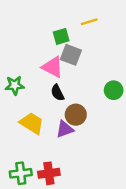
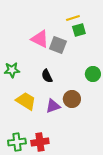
green square: (61, 36) -> (79, 30), moved
pink triangle: (53, 67) -> (40, 39), moved
brown circle: (76, 115) -> (72, 99), moved

